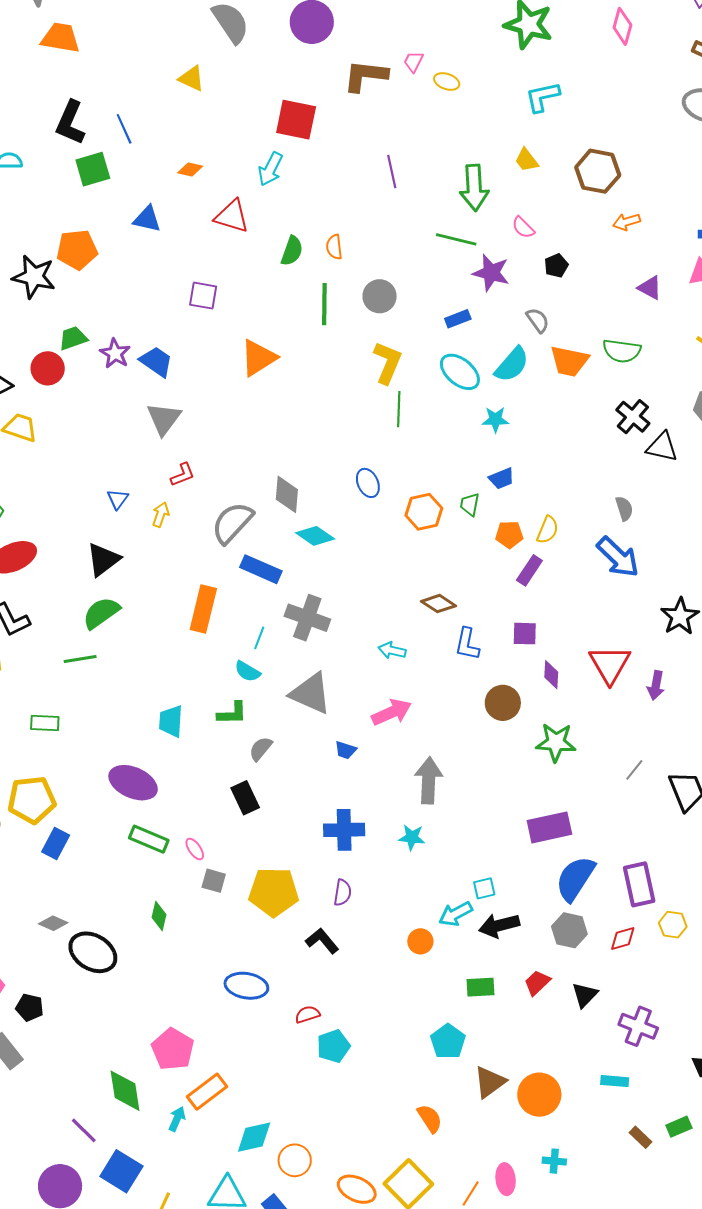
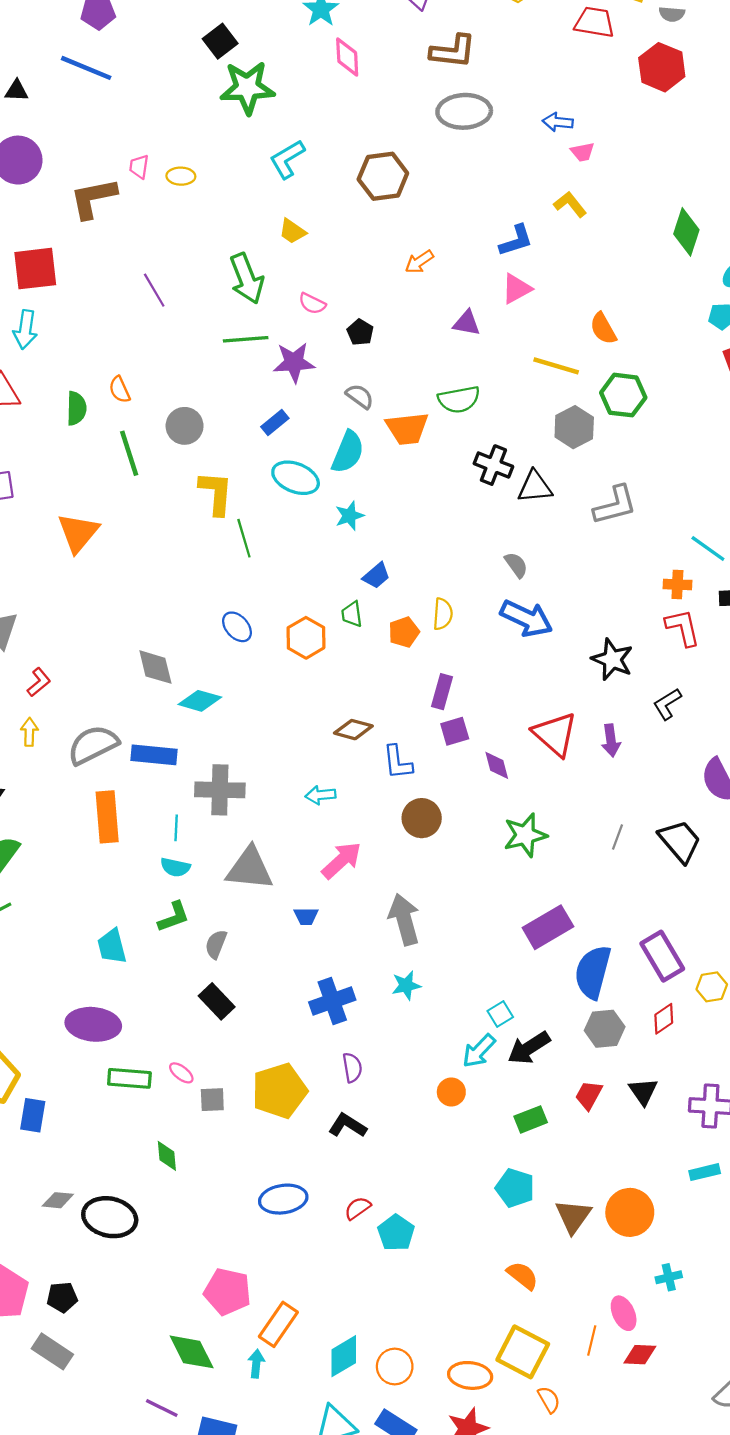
brown hexagon: (598, 171) -> (383, 176), moved
gray semicircle: (232, 523) -> (93, 745), moved, turned 39
purple rectangle: (529, 570) -> (442, 692), moved
brown circle: (503, 703) -> (422, 818), moved

